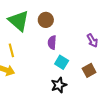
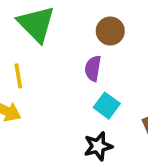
brown circle: (46, 20) -> (110, 31), moved

